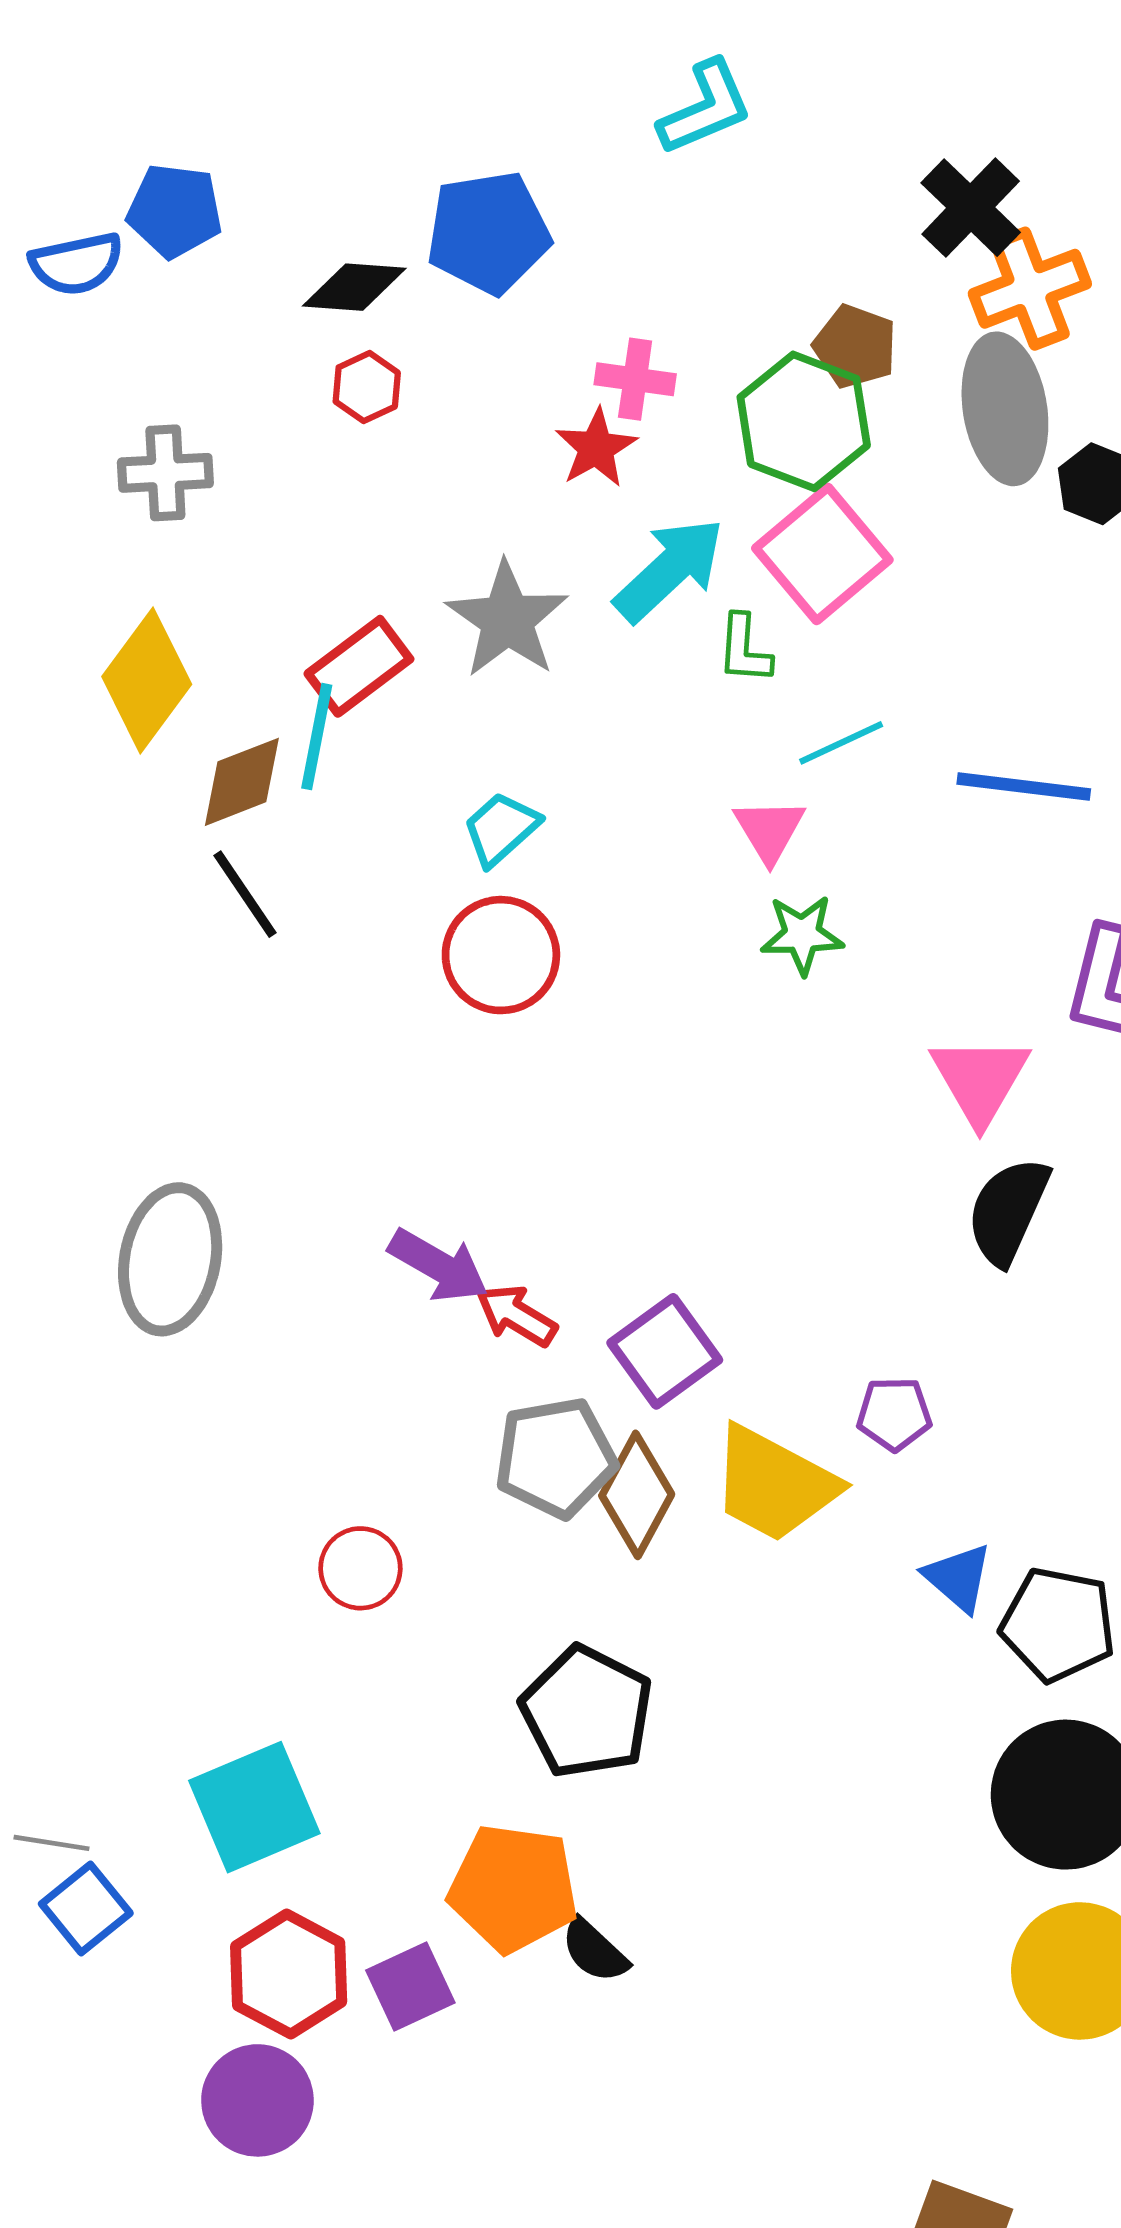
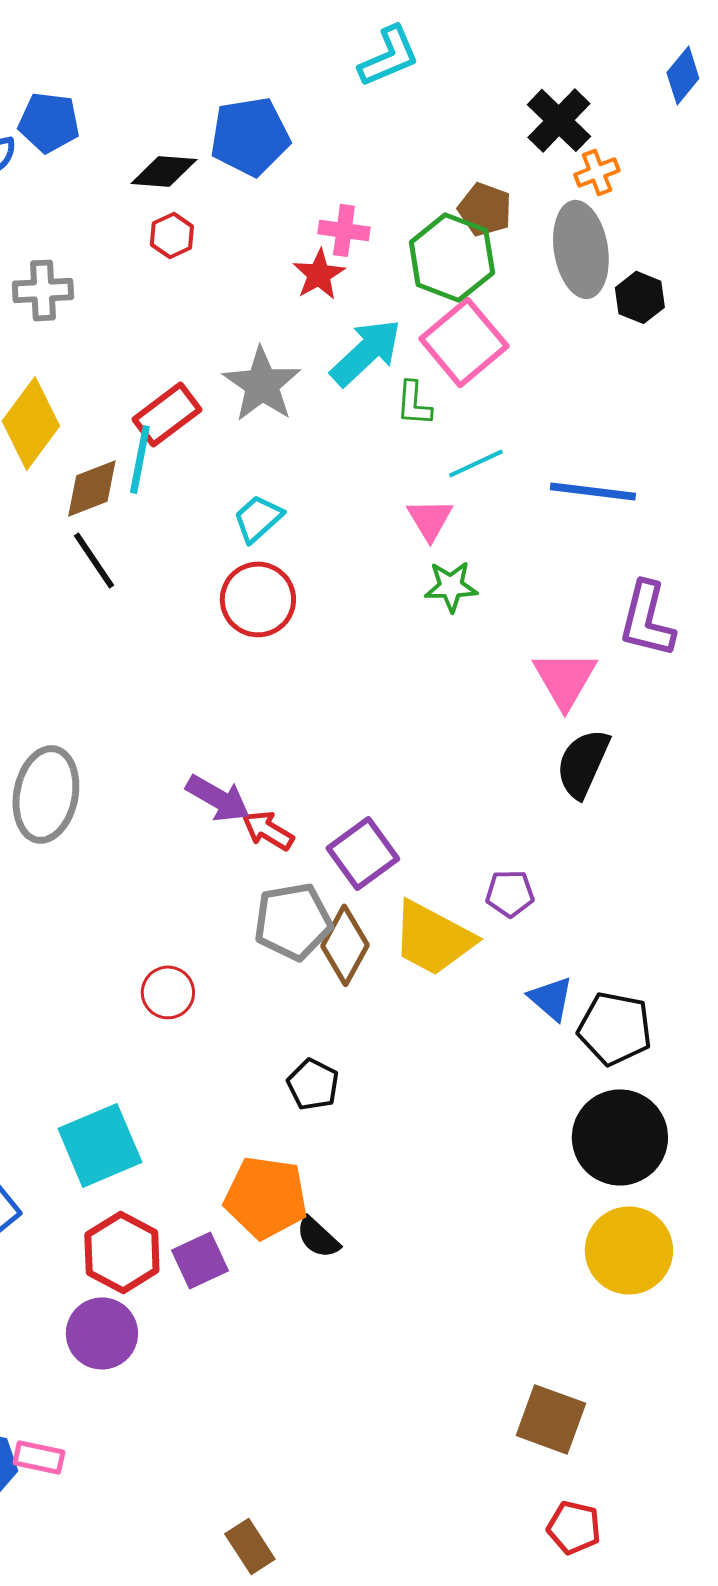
orange cross: (1030, 289) -> (597, 172), size x0.6
black pentagon: (587, 1712) -> (313, 1084), size x0.6

